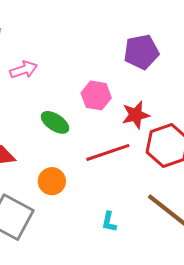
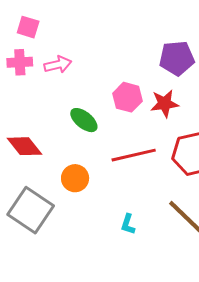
red star: (136, 115) -> (165, 103), moved

